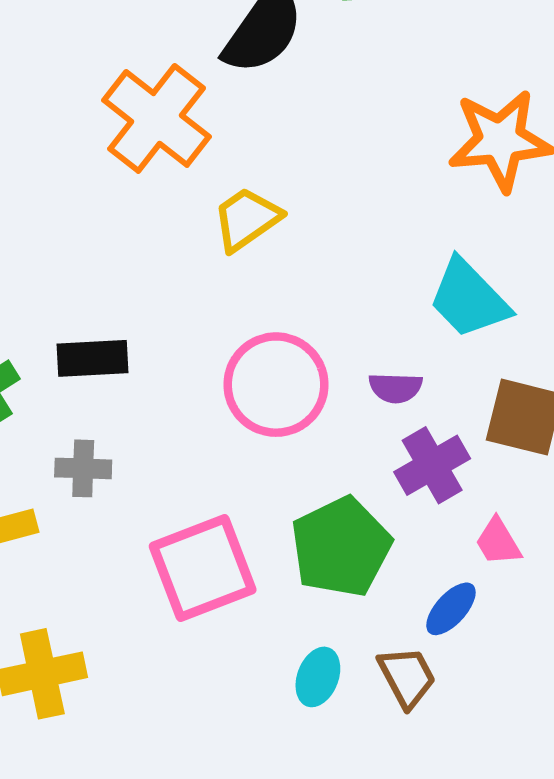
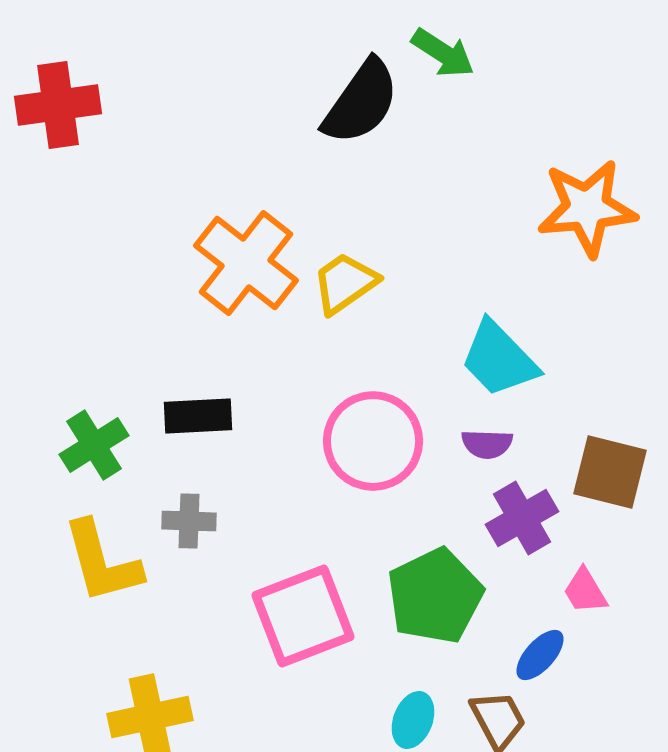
orange cross: (157, 118) -> (246, 263), moved
cyan trapezoid: (469, 299) -> (499, 359), moved

